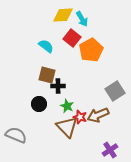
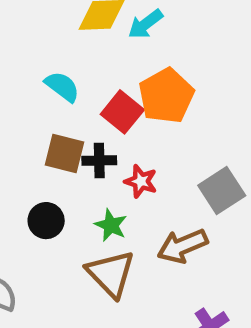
cyan arrow: (82, 19) -> (145, 24), turned 84
red square: (72, 38) -> (122, 112), moved
black cross: (58, 86) -> (99, 160), moved
red star: (80, 117) -> (141, 181), moved

